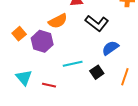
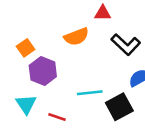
purple hexagon: (42, 41) -> (43, 71), moved
black square: (97, 72) -> (119, 107), size x1.5

